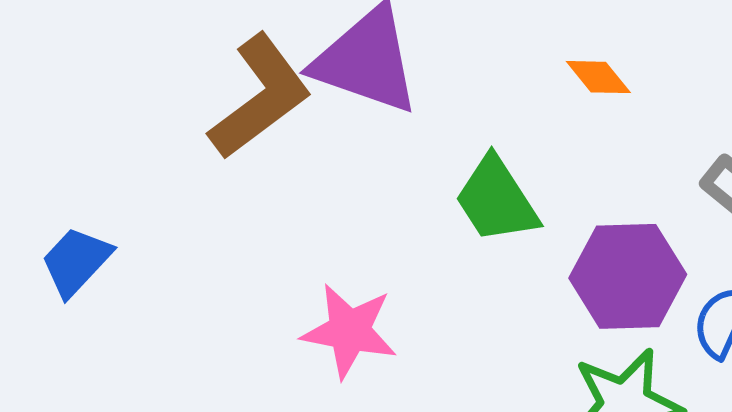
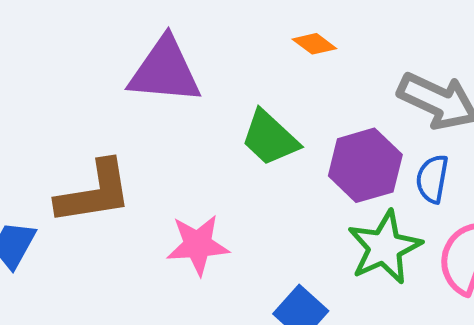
brown L-shape: (260, 97) -> (94, 193), moved, turned 42

